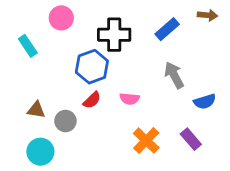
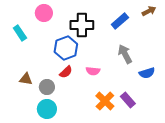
brown arrow: (208, 15) -> (149, 11), turned -32
purple rectangle: (191, 139) -> (128, 100), moved
cyan circle: (40, 152) -> (47, 109), moved

